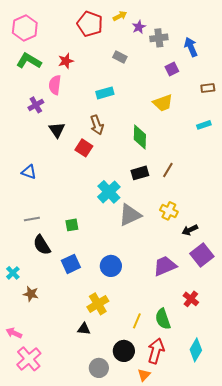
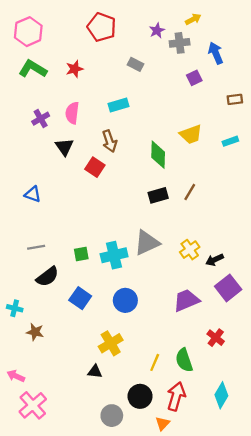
yellow arrow: (120, 16) -> (193, 19), moved
pink semicircle: (55, 85) -> (72, 113), moved
yellow trapezoid: (163, 103) -> (191, 134), moved
cyan cross: (109, 192) -> (114, 255), moved, turned 30
yellow cross: (169, 211) -> (190, 250), moved, turned 30
black semicircle: (42, 245) -> (47, 277), turned -95
blue square: (71, 264) -> (80, 298), turned -30
cyan cross: (13, 273) -> (15, 308), turned -32

